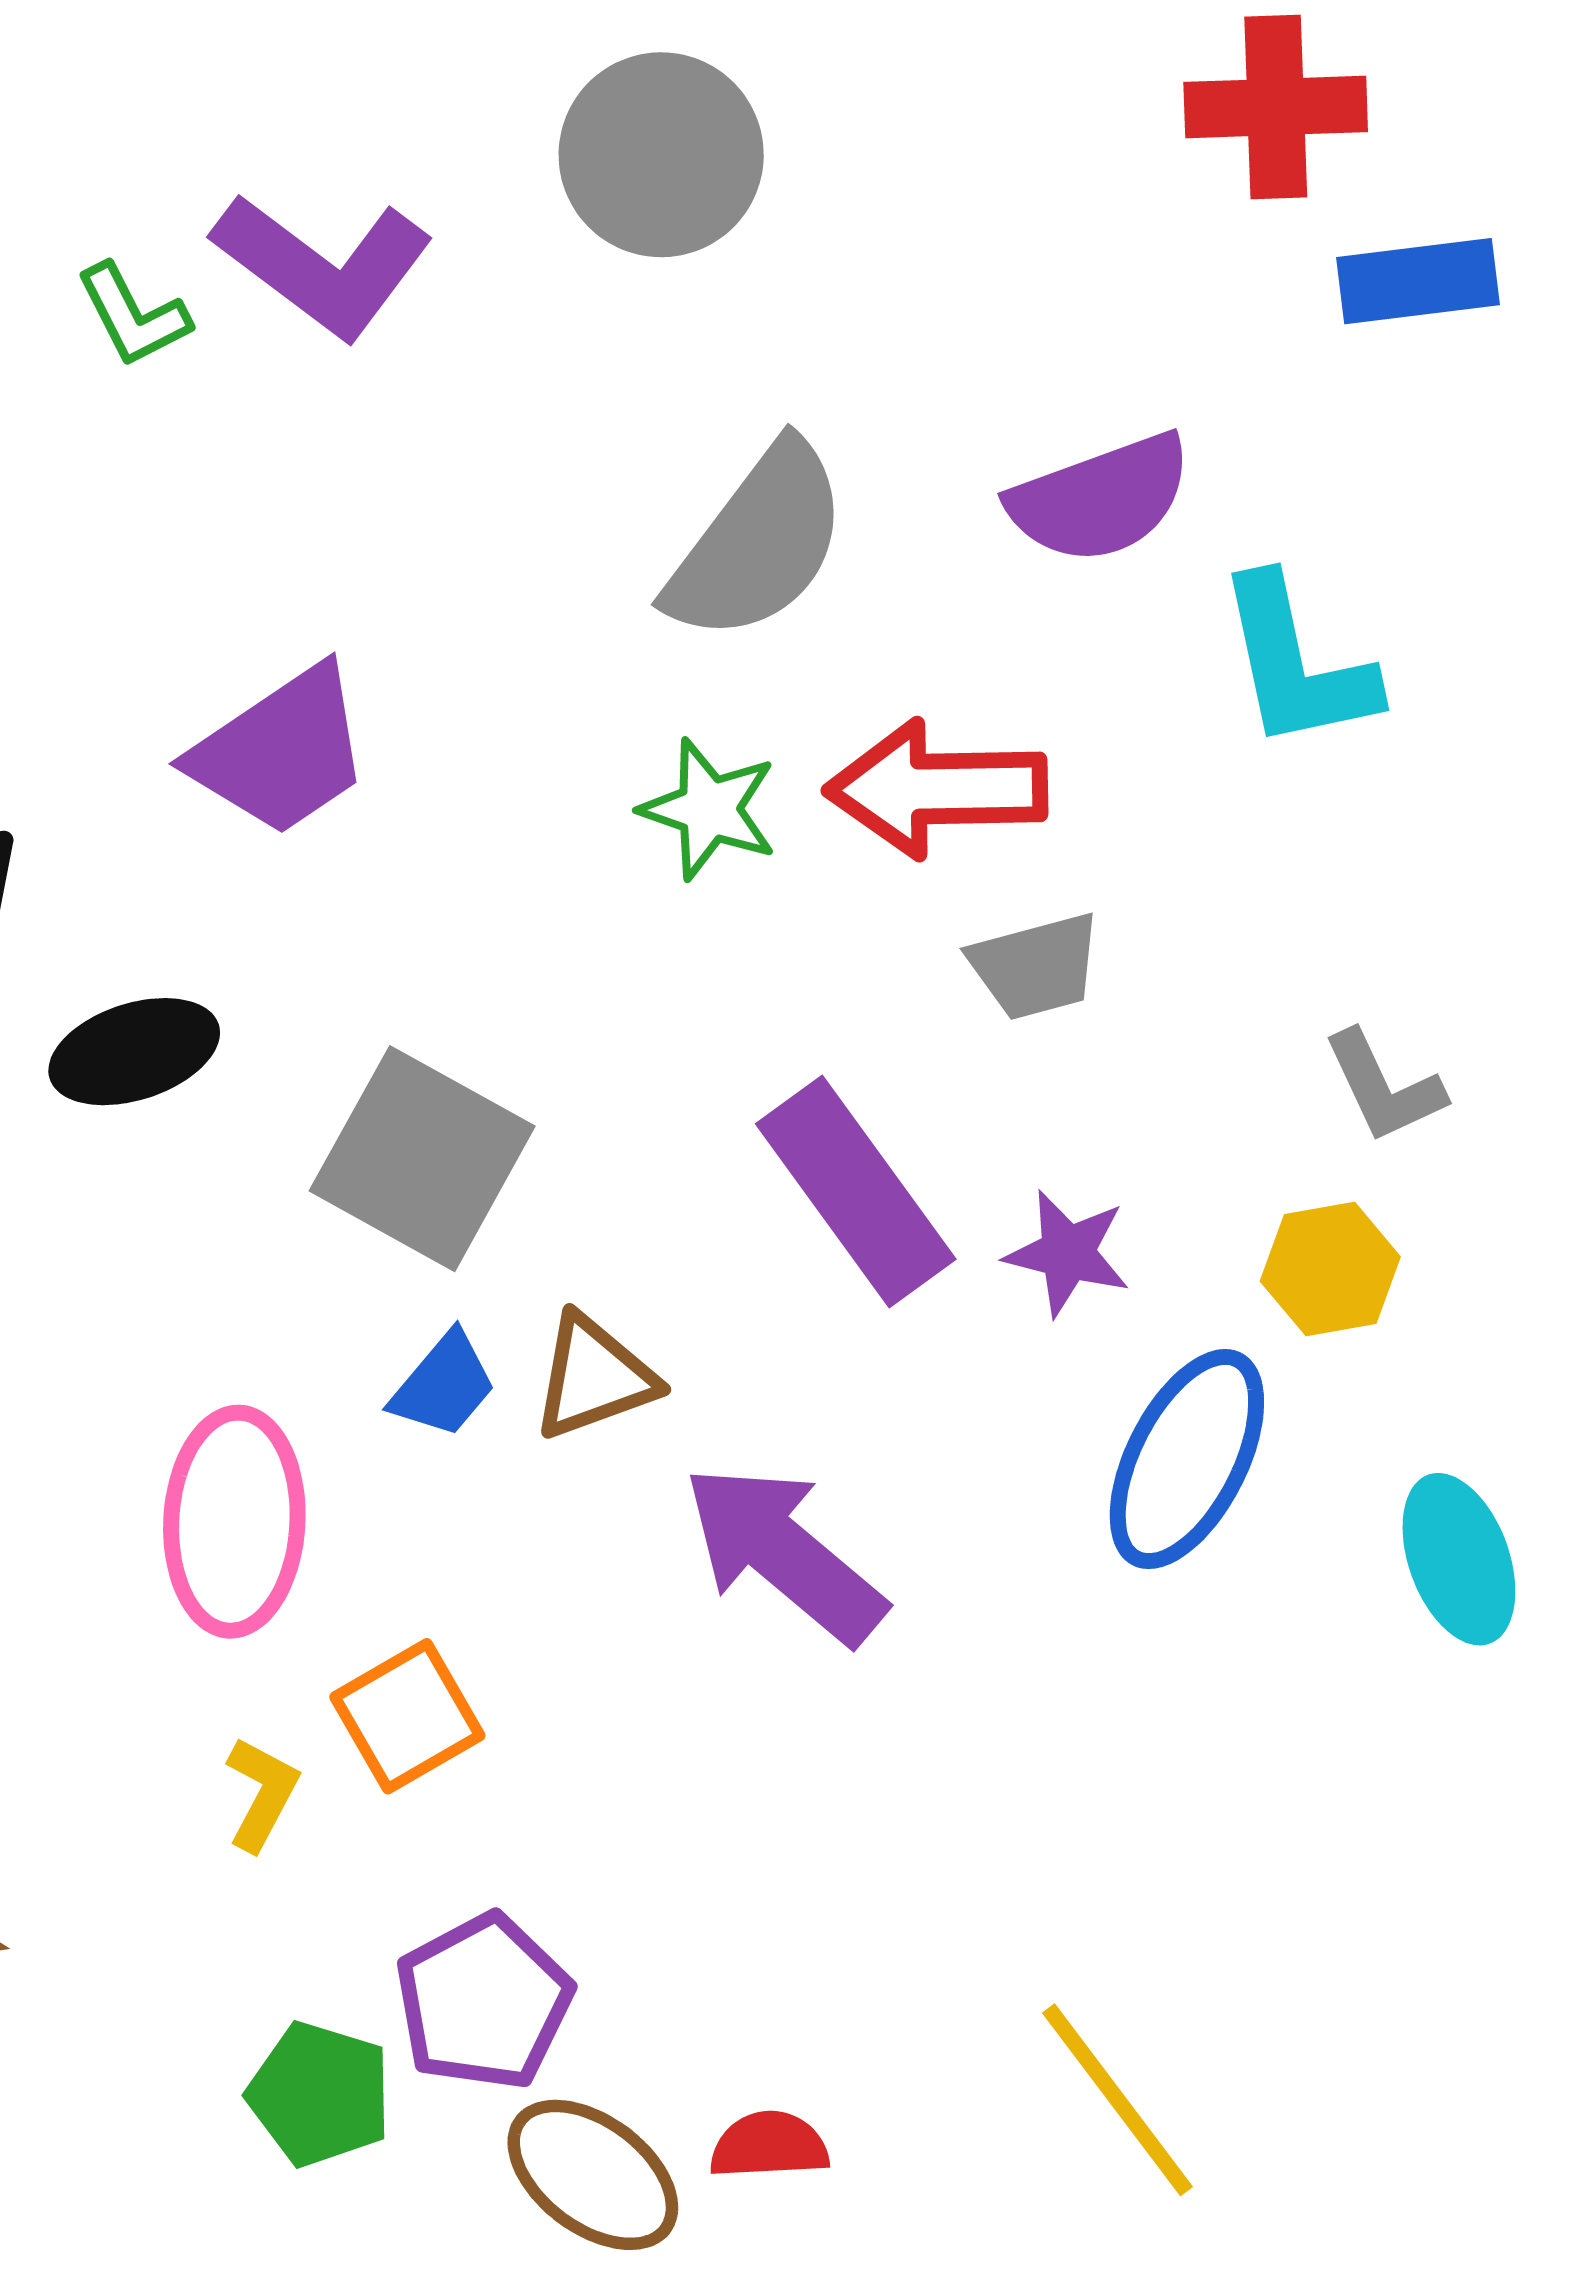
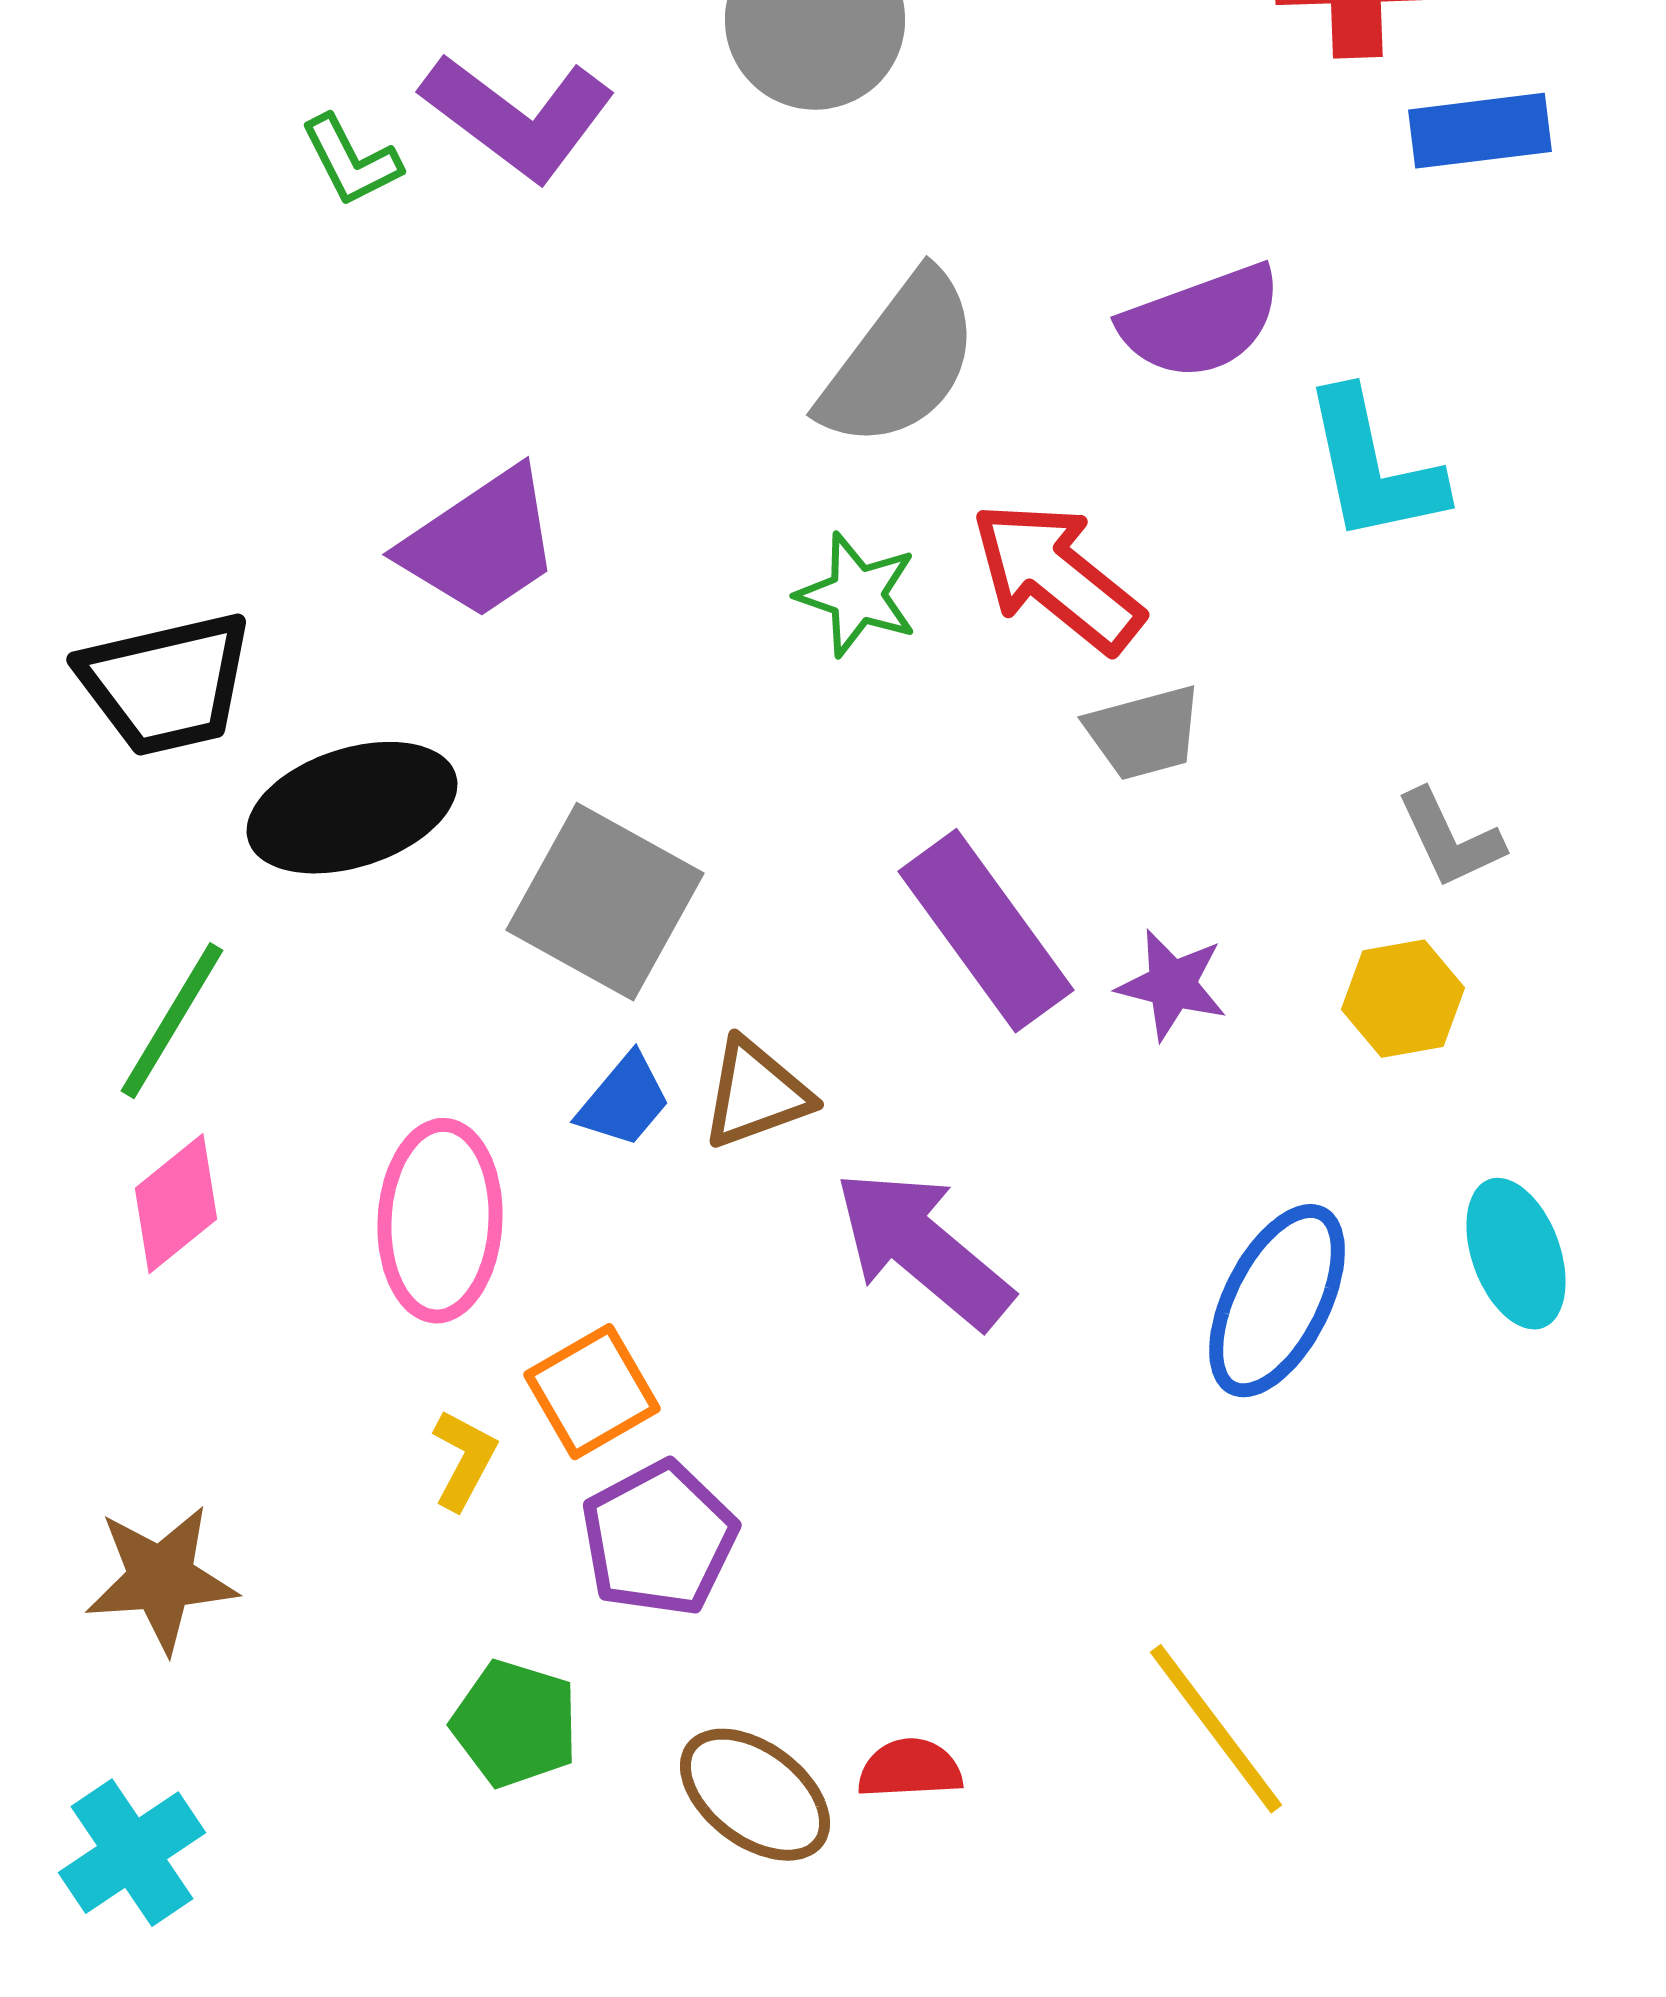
red arrow: (937, 789) -> (1057, 577), turned 40
black ellipse: (134, 1052) -> (352, 808), size x1.4
blue ellipse: (1187, 1459) -> (1277, 1301), moved
purple pentagon: (484, 2002) -> (659, 1539), moved

